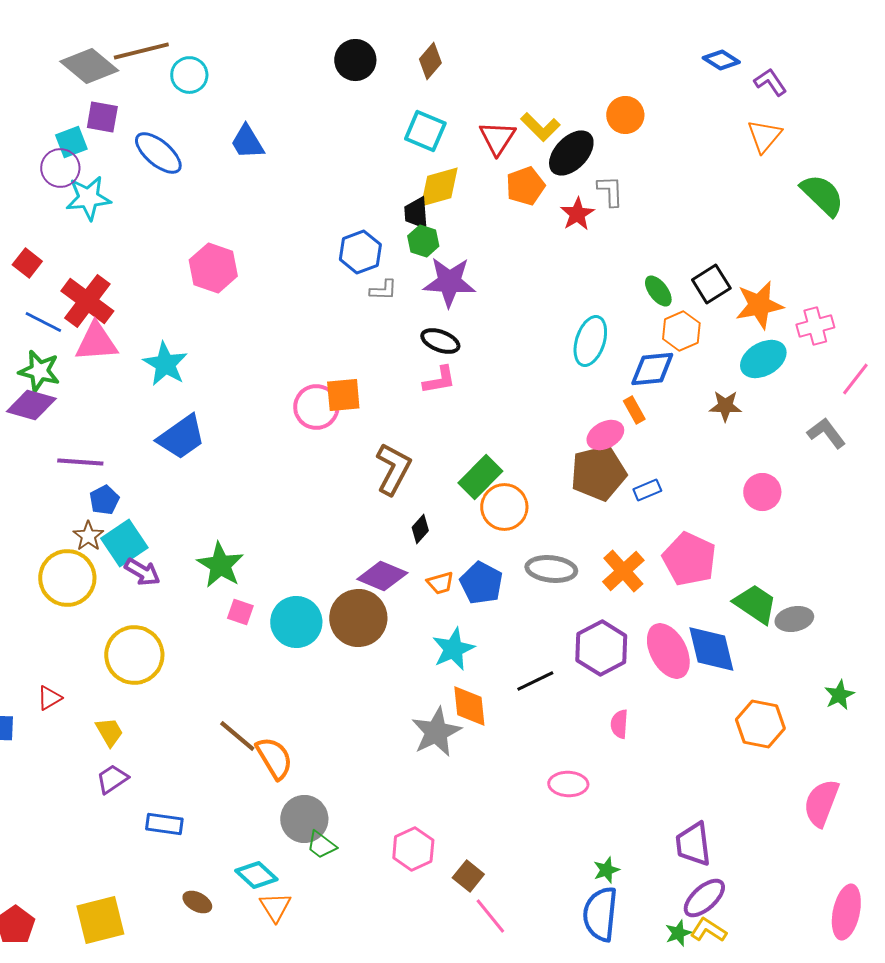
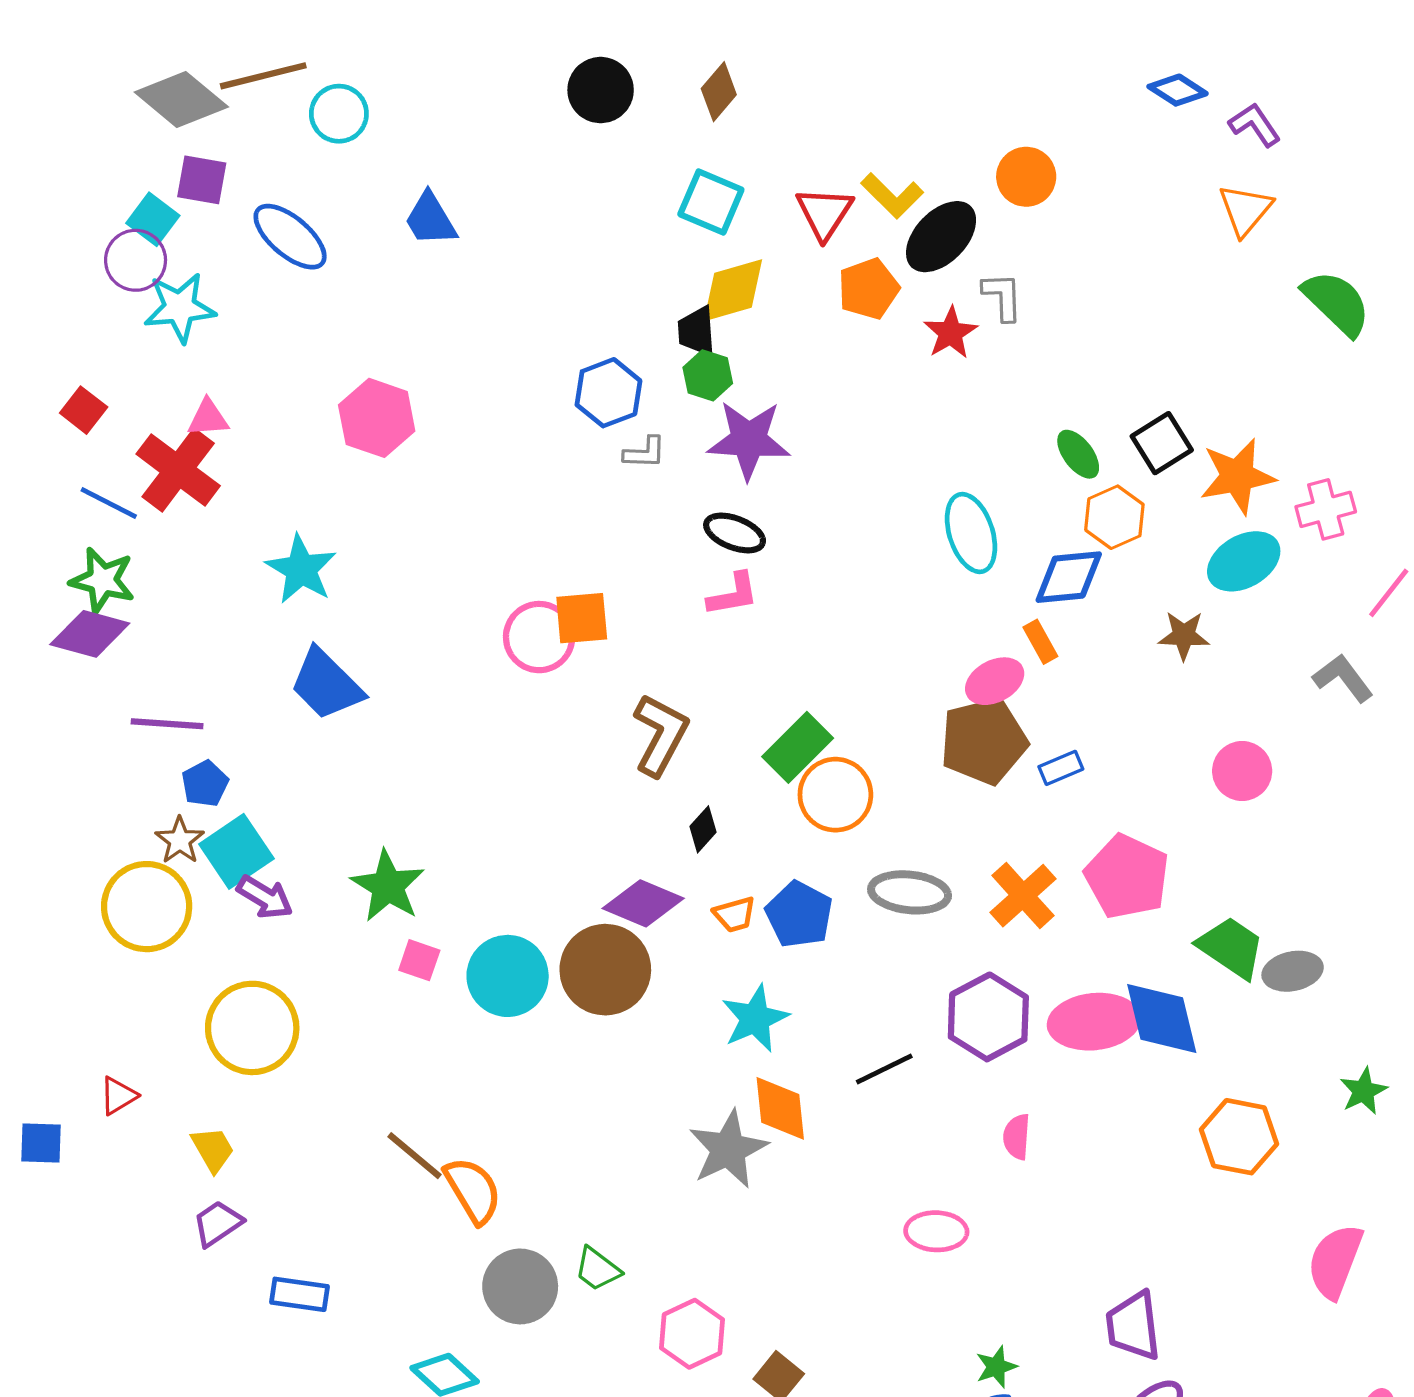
cyan square: (71, 142) -> (153, 219), turned -32
cyan ellipse: (590, 341) -> (971, 533), turned -36
pink triangle: (96, 342) -> (208, 418), moved, size x0.6
blue trapezoid: (181, 437) -> (326, 684), turned 80
pink ellipse: (668, 651) -> (1094, 1022), turned -68
green trapezoid: (321, 845) -> (597, 1269), moved

